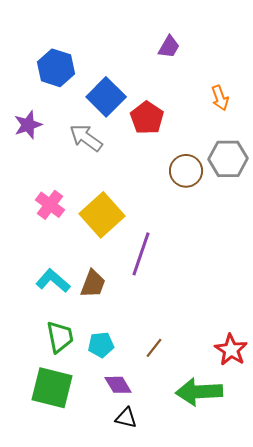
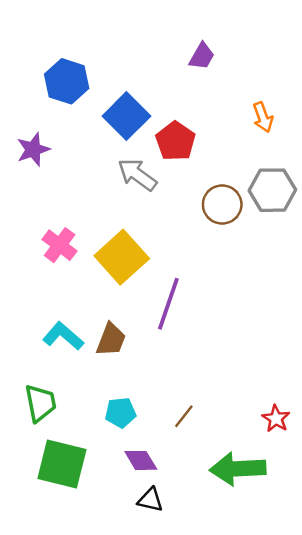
gray arrow: (86, 138) -> (137, 175), moved
green trapezoid: (60, 337) -> (40, 403), moved
red star: (231, 350) -> (276, 419), size x0.7

